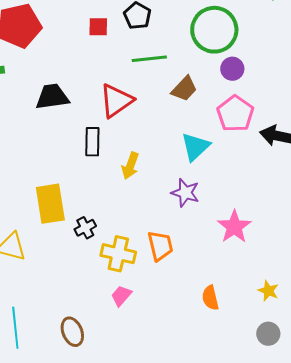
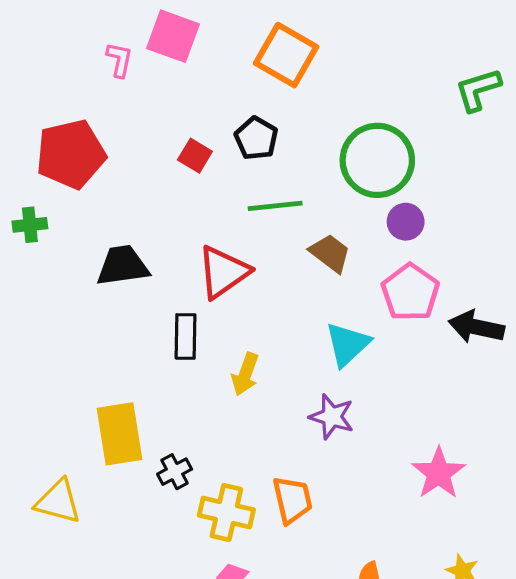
red square: (98, 27) -> (195, 156), turned 30
brown trapezoid: (184, 89) -> (330, 253), turned -96
pink star: (234, 227) -> (439, 473), moved

